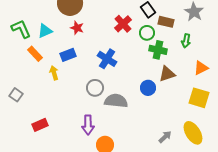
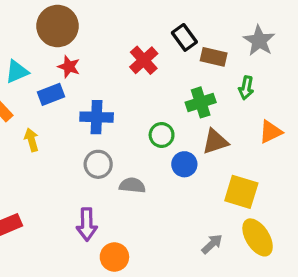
green circle: (147, 33) -> (162, 135), moved
green cross: (158, 50) -> (201, 102), turned -30
blue rectangle: (68, 55) -> (51, 94), moved
blue cross: (107, 59) -> (97, 117), moved, turned -30
yellow square: (199, 98) -> (241, 192), moved
gray semicircle: (116, 101) -> (132, 185), size x0.7

